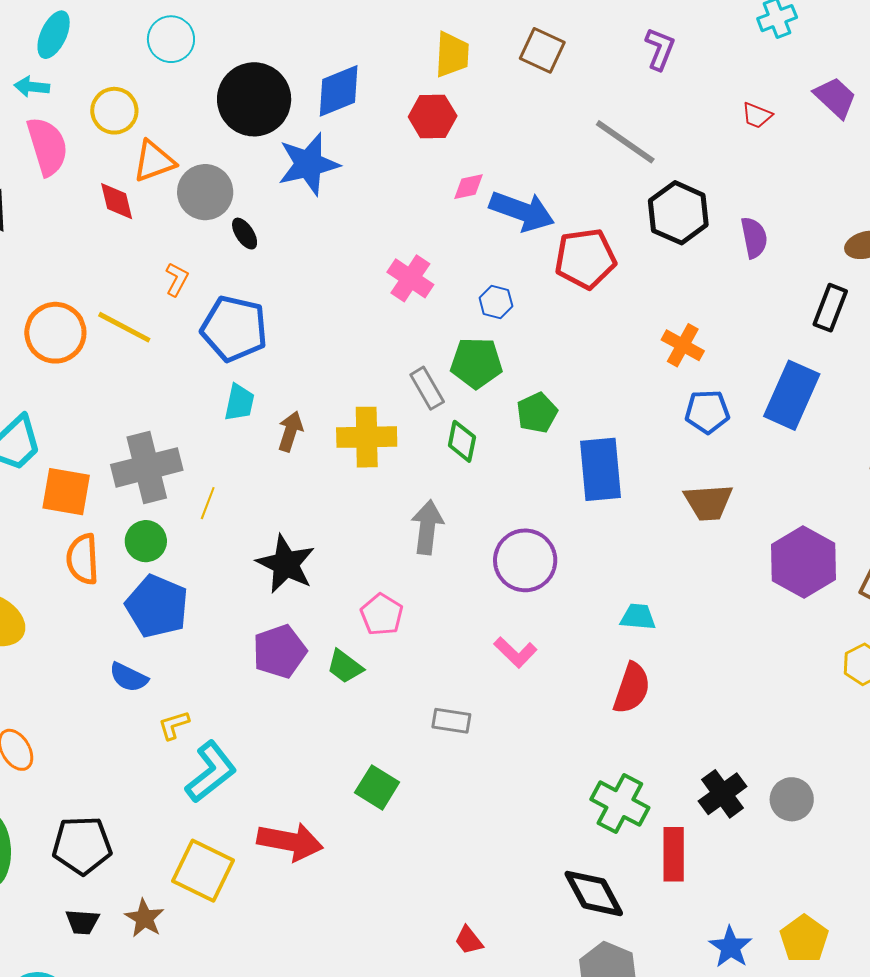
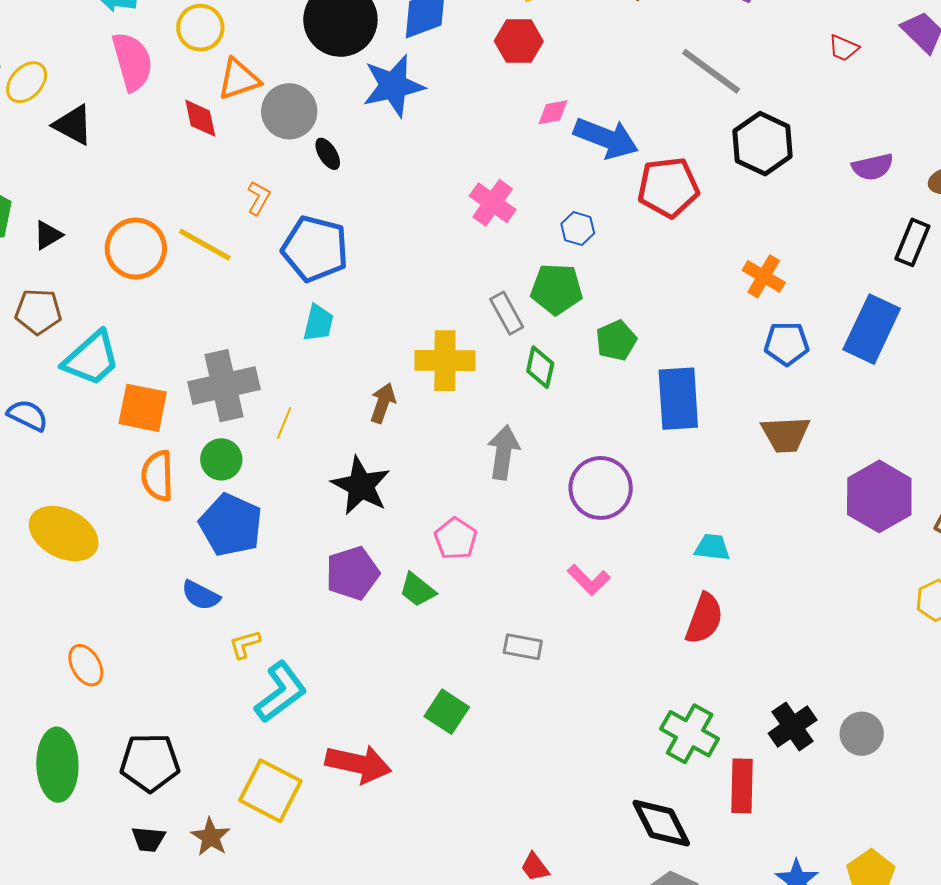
purple semicircle: (754, 238) -> (873, 167), moved, turned 87
brown arrow: (290, 431) -> (383, 403), moved

